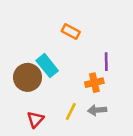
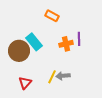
orange cross: (94, 83) -> (66, 44), moved
gray arrow: (97, 110) -> (63, 76), moved

